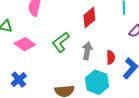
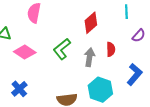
red semicircle: (111, 57) -> (111, 49), moved

